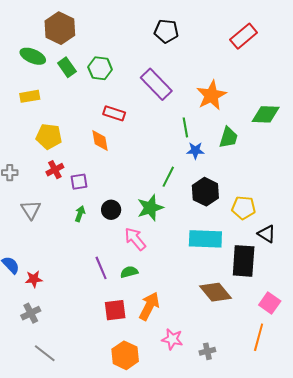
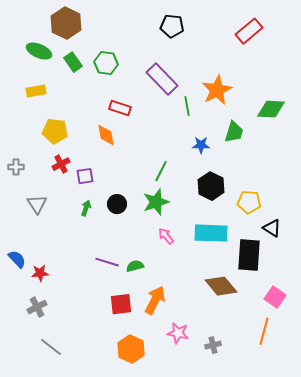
green line: (185, 127) -> (187, 106), moved
green line: (168, 177) -> (161, 171), moved
pink arrow: (135, 239) -> (166, 236), moved, size x0.7
purple line: (101, 268) -> (107, 262), turned -50

